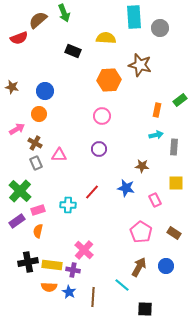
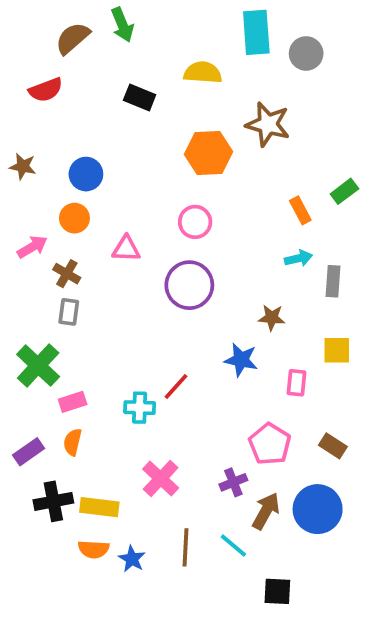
red semicircle: (19, 38) -> (46, 90), moved
orange rectangle: (157, 110) -> (300, 210), turned -40
purple circle: (99, 149) -> (189, 285), size x1.6
pink triangle: (59, 155) -> (126, 249), moved
gray rectangle: (36, 163) -> (69, 312), turned 32
red line: (92, 192) -> (176, 387), moved
pink rectangle: (155, 200) -> (297, 383), turned 32
cyan cross: (68, 205) -> (140, 408), moved
purple rectangle: (17, 221) -> (29, 452), moved
blue circle: (166, 266) -> (318, 509), size x1.6
purple cross: (73, 270) -> (233, 482), moved, turned -32
brown line: (93, 297) -> (186, 547), moved

